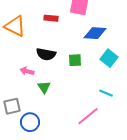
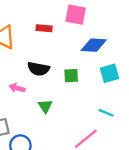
cyan square: (109, 58) -> (110, 73), turned 36
green triangle: (44, 87) -> (45, 106), moved

